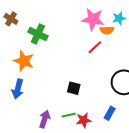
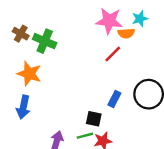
brown cross: (11, 19) -> (21, 34), moved
black square: (74, 88) -> (94, 119), moved
blue rectangle: (110, 113) -> (114, 99), moved

